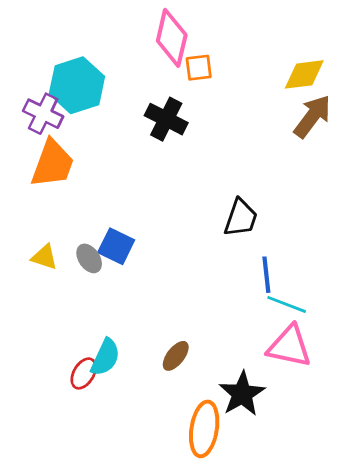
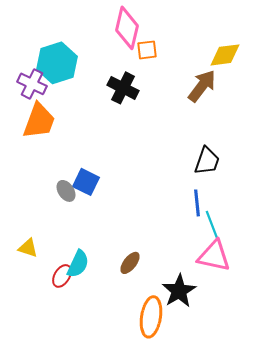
brown arrow: (312, 116) -> (202, 86), moved
black trapezoid: (241, 218) -> (207, 161), moved
yellow triangle: (44, 257) -> (28, 248), moved
cyan line: (287, 304) -> (212, 225), turned 48

